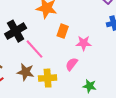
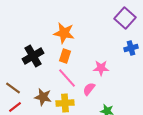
orange rectangle: (63, 31) -> (65, 56), moved
pink line: (35, 49) -> (67, 78), moved

